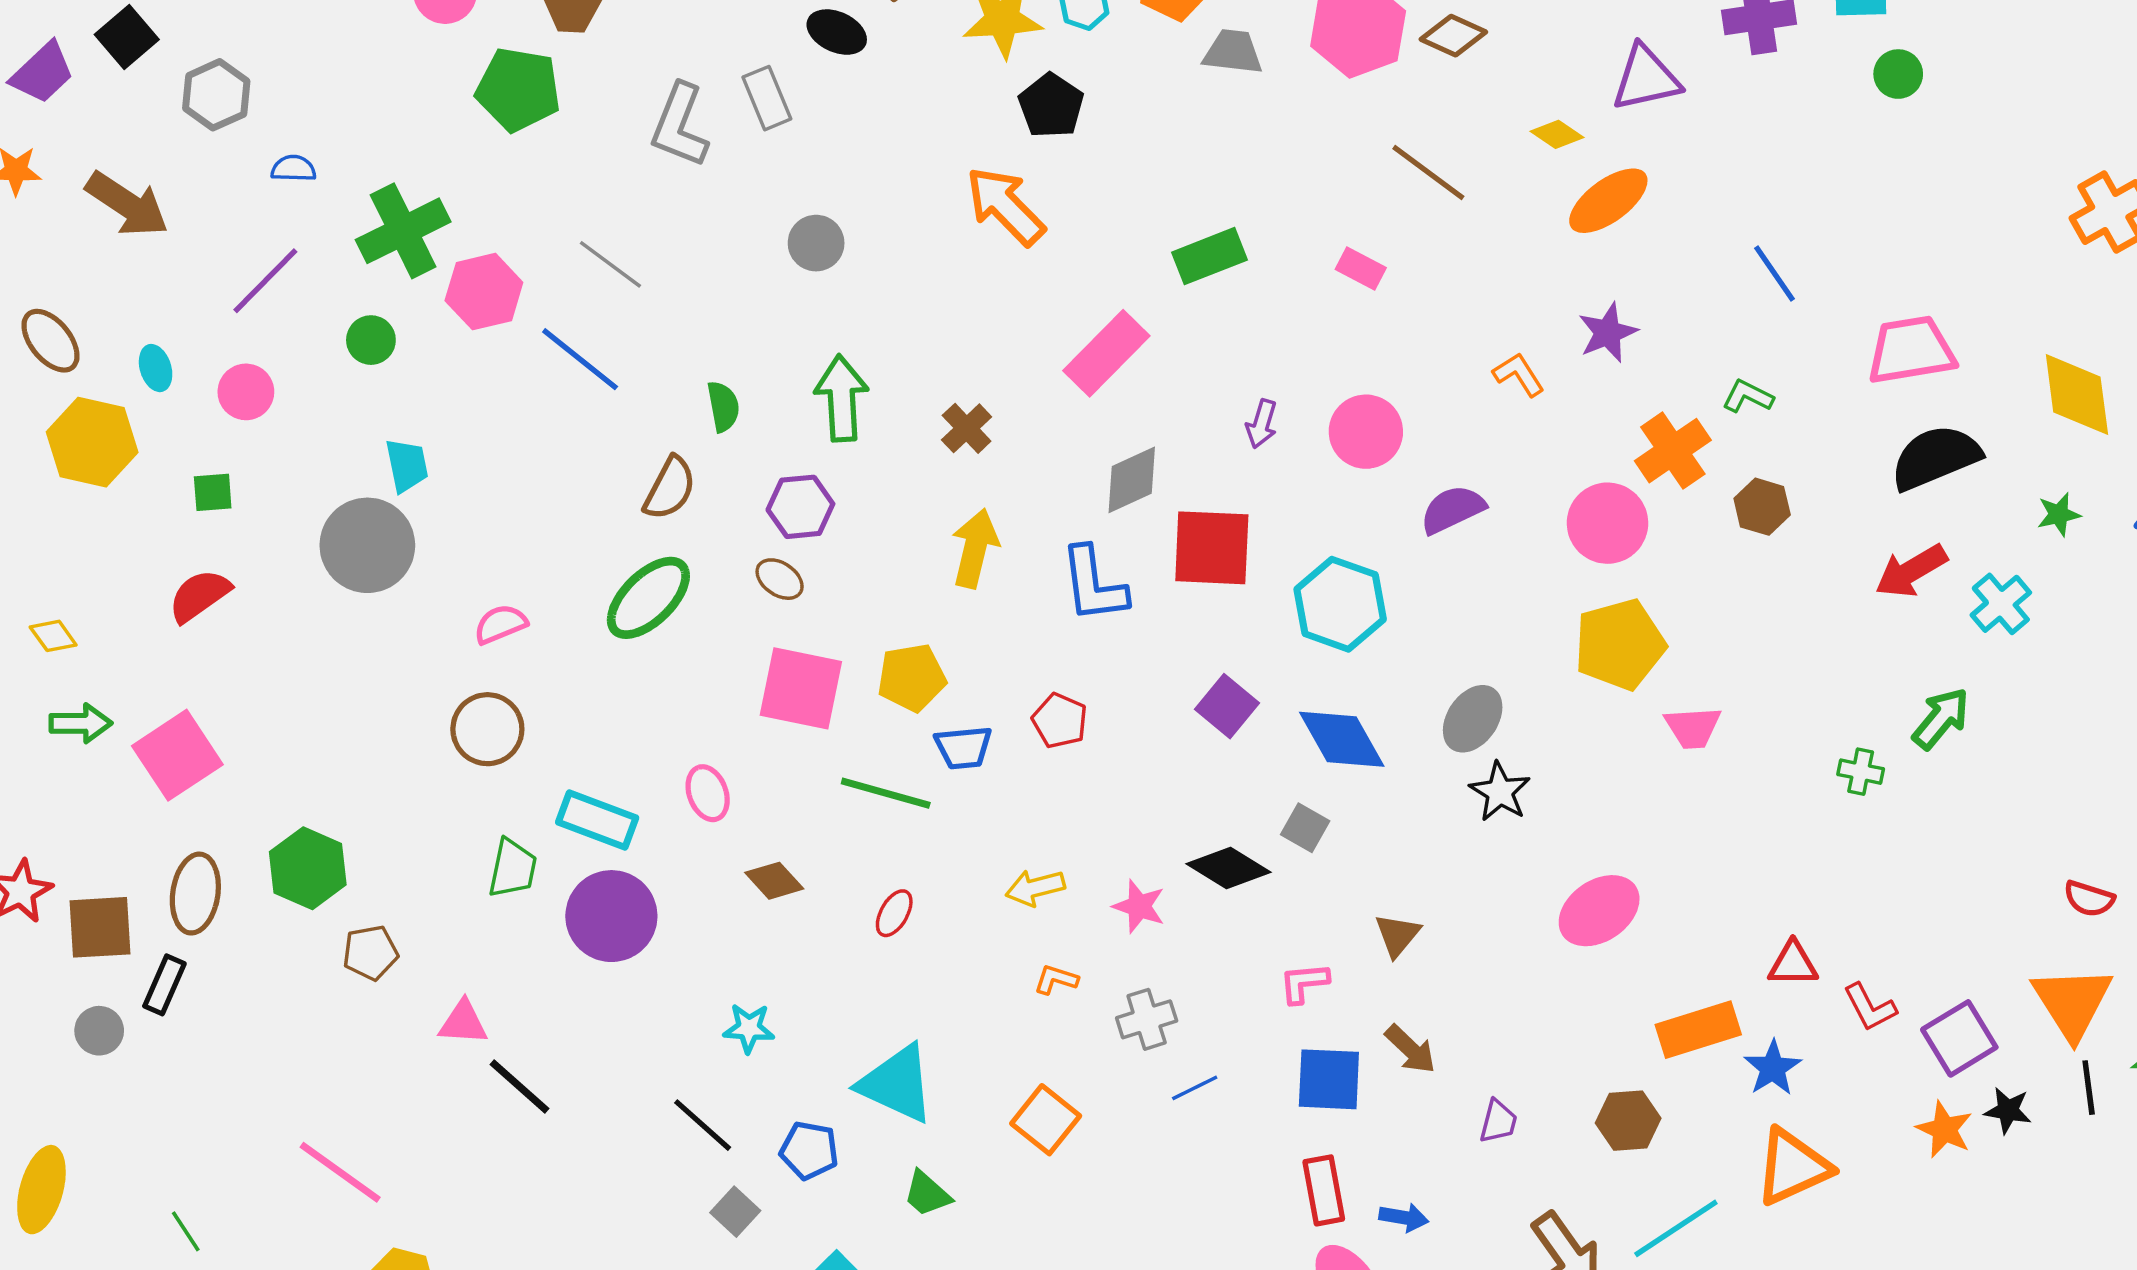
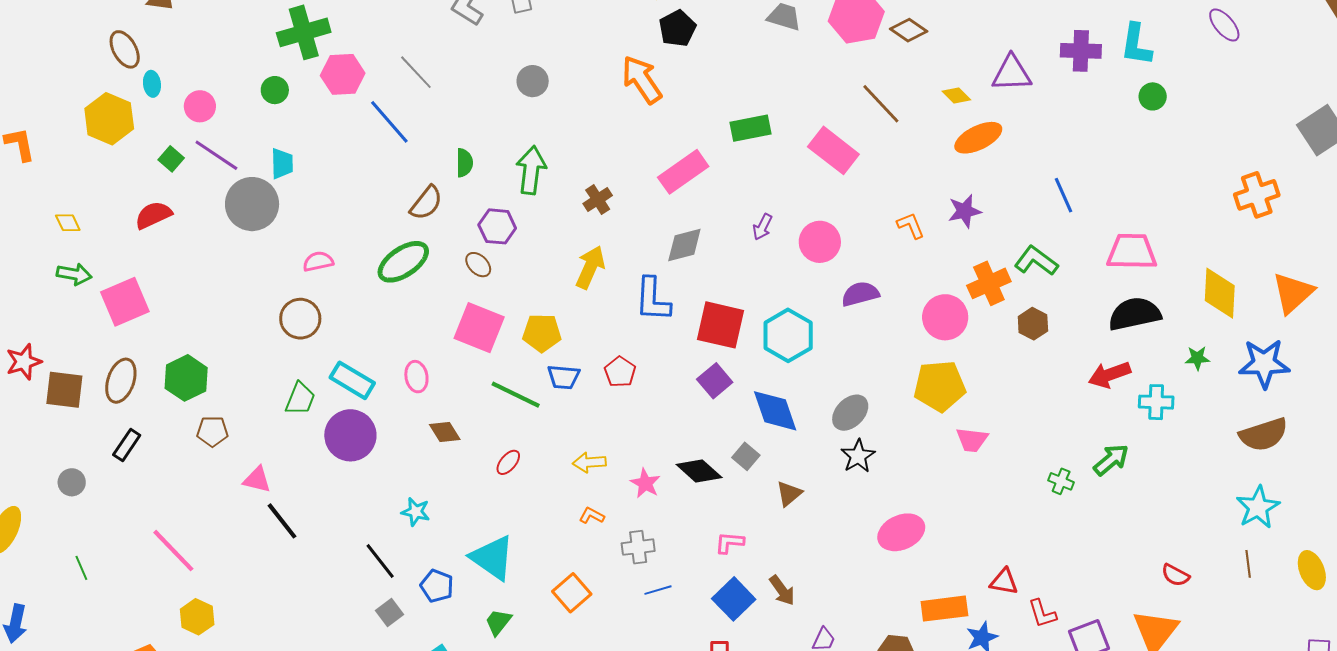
pink rectangle: (1361, 268) -> (833, 150), size x1.8
purple line: (265, 281) -> (216, 155), moved, turned 69
brown ellipse: (50, 341) -> (125, 49), moved
green L-shape: (1748, 396) -> (1036, 261), size x1.5
green square: (213, 492) -> (171, 159), turned 35
red square: (1212, 548) -> (720, 325), moved
cyan cross: (2001, 604) -> (1156, 402), turned 32
brown triangle: (1397, 935) -> (789, 494), moved
black rectangle: (164, 985) -> (127, 445), moved
gray circle: (99, 1031) -> (72, 482), moved
blue square: (1329, 1079) -> (734, 599), turned 33
green trapezoid: (927, 1194) -> (498, 622), turned 76

